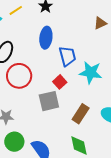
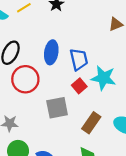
blue ellipse: (46, 38) -> (51, 52), moved
red square: (60, 82) -> (79, 86), moved

